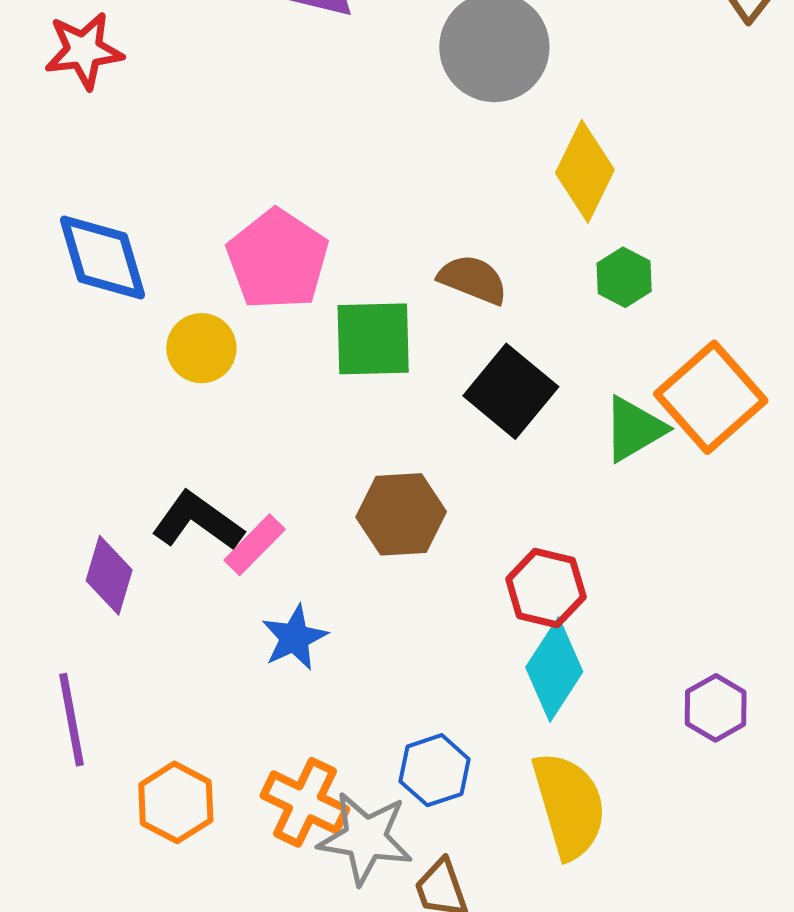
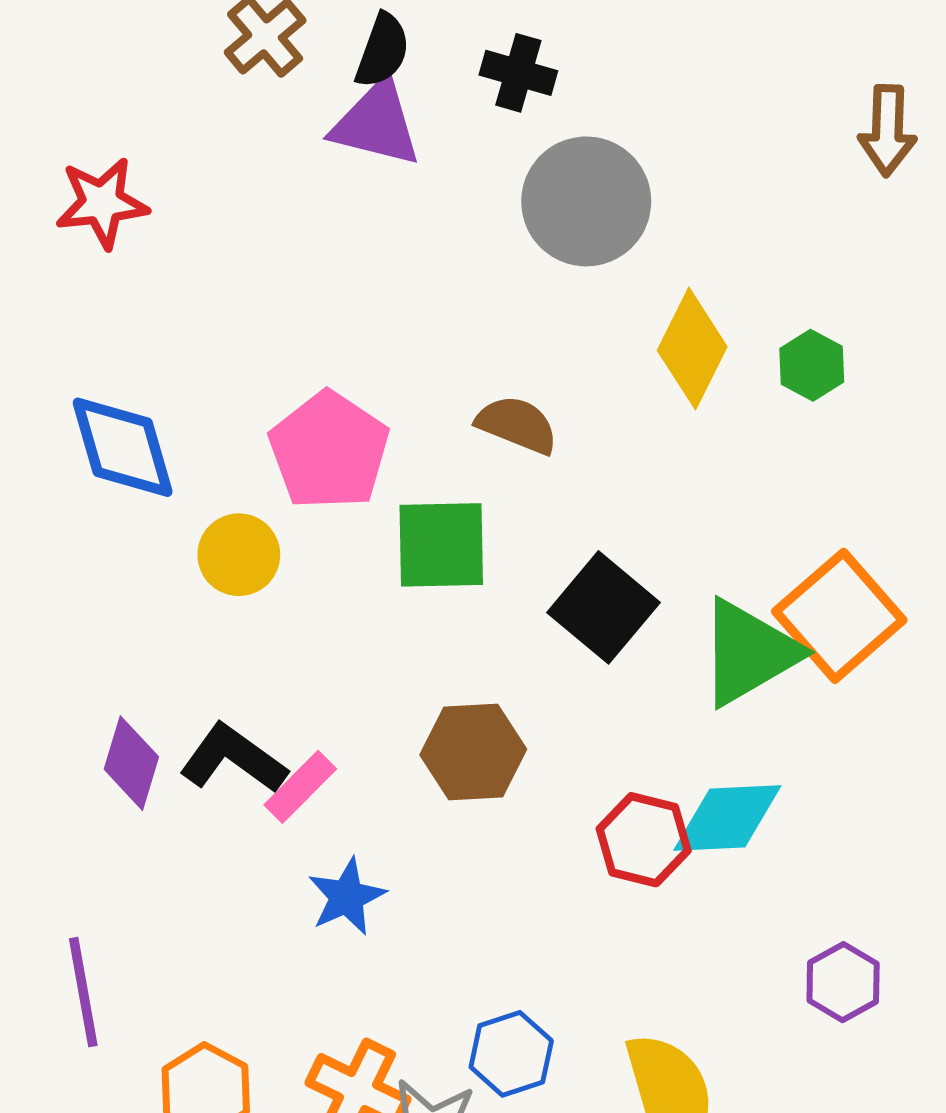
green hexagon: (624, 277) -> (812, 365), moved
brown semicircle: (473, 279) -> (517, 425), moved
green triangle: (634, 429) -> (749, 653), size x1.4
purple diamond: (109, 575) -> (131, 763), moved
cyan diamond: (554, 669) -> (727, 818), moved, turned 54

